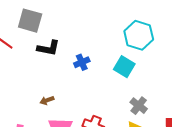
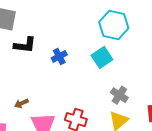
cyan square: (124, 67) -> (102, 57), turned 30
brown arrow: (47, 100) -> (21, 103), moved

